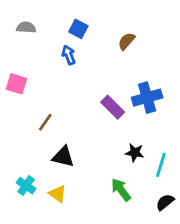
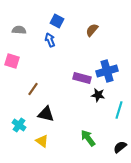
gray semicircle: (26, 27) -> (19, 30), moved
purple rectangle: (113, 107) -> (82, 78), turned -30
black star: (135, 153) -> (98, 95), moved
cyan line: (161, 165) -> (119, 110), moved
cyan cross: (26, 186) -> (19, 125), moved

